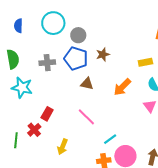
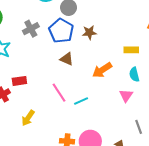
gray cross: (47, 63) -> (31, 29), turned -35
red rectangle: (47, 114) -> (19, 81), turned 40
cyan line: (110, 139) -> (81, 101), moved

